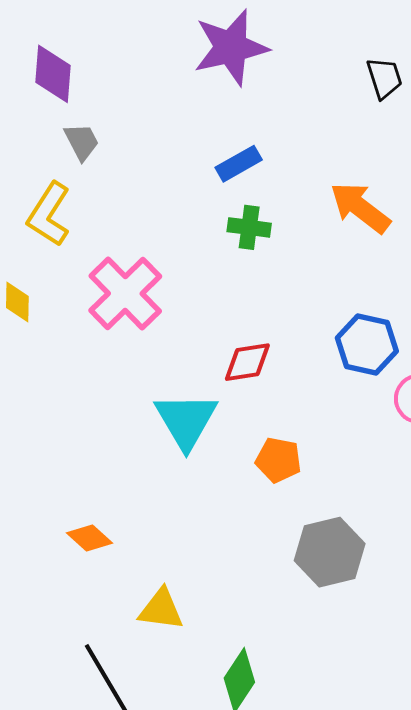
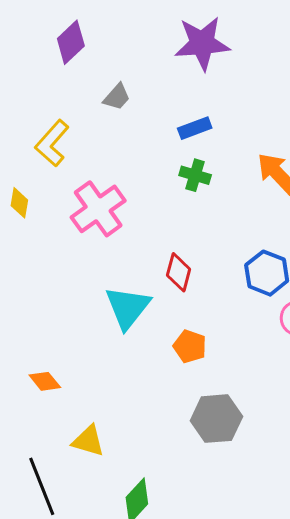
purple diamond: (53, 74) -> (71, 42), turned 33
gray trapezoid: (82, 142) -> (117, 97), moved, turned 60
red diamond: (247, 362) -> (179, 272), turned -75

